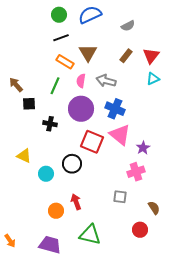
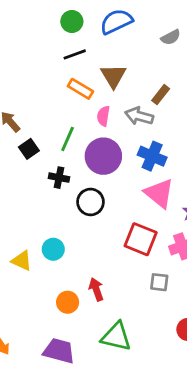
brown rectangle: (126, 56) -> (161, 95), moved
green line: (55, 86) -> (68, 139), moved
black square: (29, 104) -> (29, 149), turned -32
red square: (92, 142) -> (141, 239), moved
yellow triangle: (24, 156) -> (22, 261), moved
black circle: (72, 164) -> (90, 202), moved

